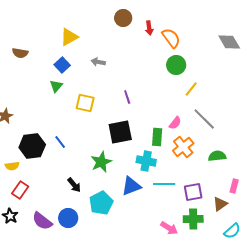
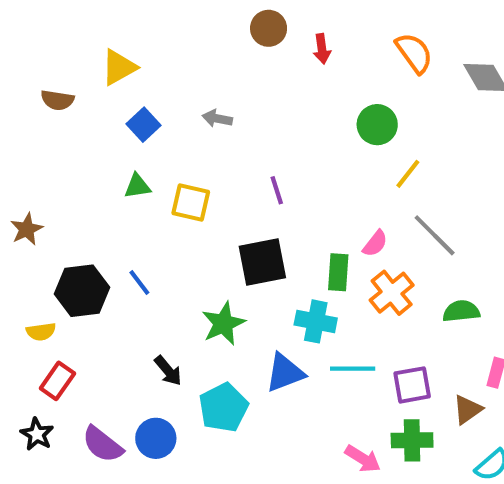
yellow triangle: (69, 37) -> (119, 67), moved
orange semicircle: (171, 38) -> (414, 53), moved
green triangle: (56, 86) -> (137, 186), moved, turned 40

